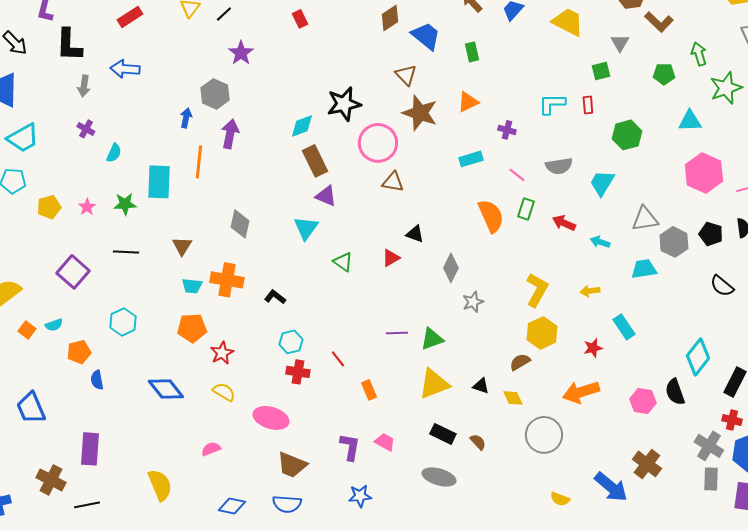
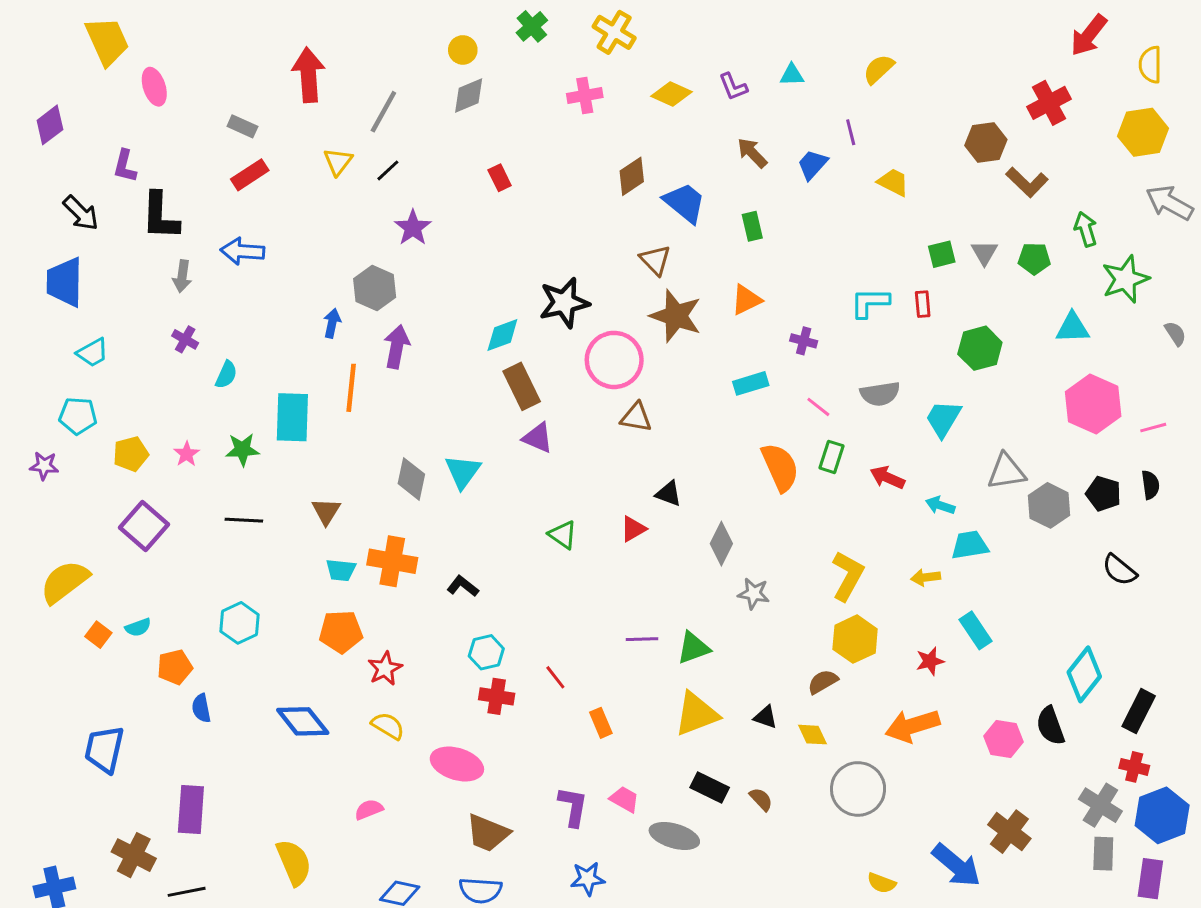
yellow trapezoid: (568, 22) -> (893, 182), size x0.7
gray triangle: (620, 43) -> (984, 253), moved
cyan trapezoid: (23, 138) -> (93, 353), size x0.7
cyan triangle: (306, 228) -> (463, 472), moved
cyan trapezoid: (644, 269) -> (970, 545), moved
purple square: (73, 272) -> (144, 526), moved
gray star: (473, 302) -> (754, 594), turned 30
blue trapezoid: (31, 408) -> (104, 749), turned 36
gray ellipse: (439, 477) -> (674, 836), moved

